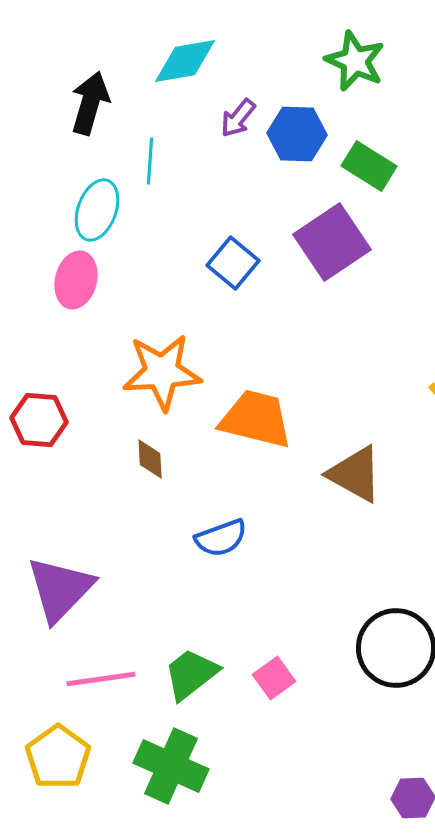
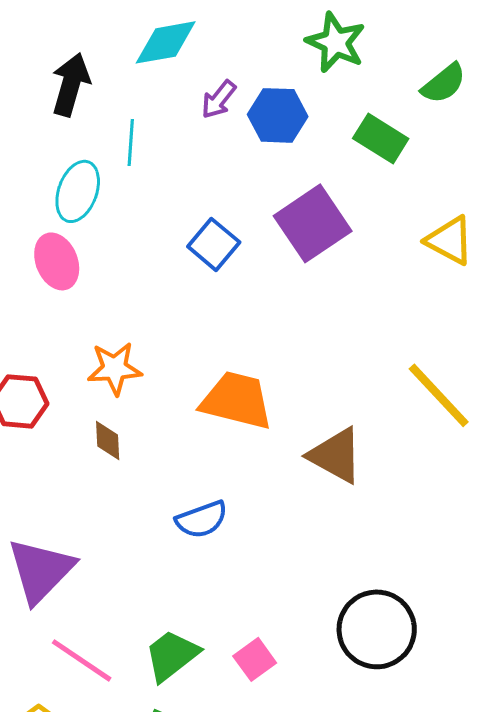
green rectangle: (369, 166) -> (381, 138), moved
pink ellipse: (76, 280) -> (57, 261), turned -36
orange star: (162, 372) -> (115, 368), moved, size x0.7
brown diamond: (150, 459) -> (108, 440), moved
pink line: (101, 679) -> (82, 660), turned 42

